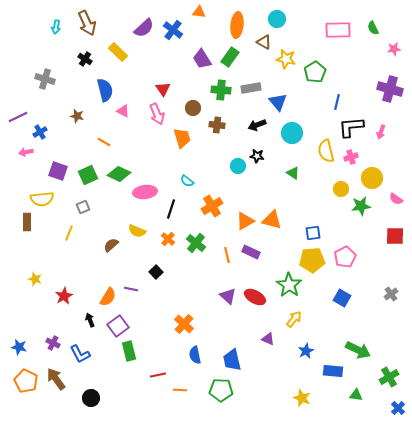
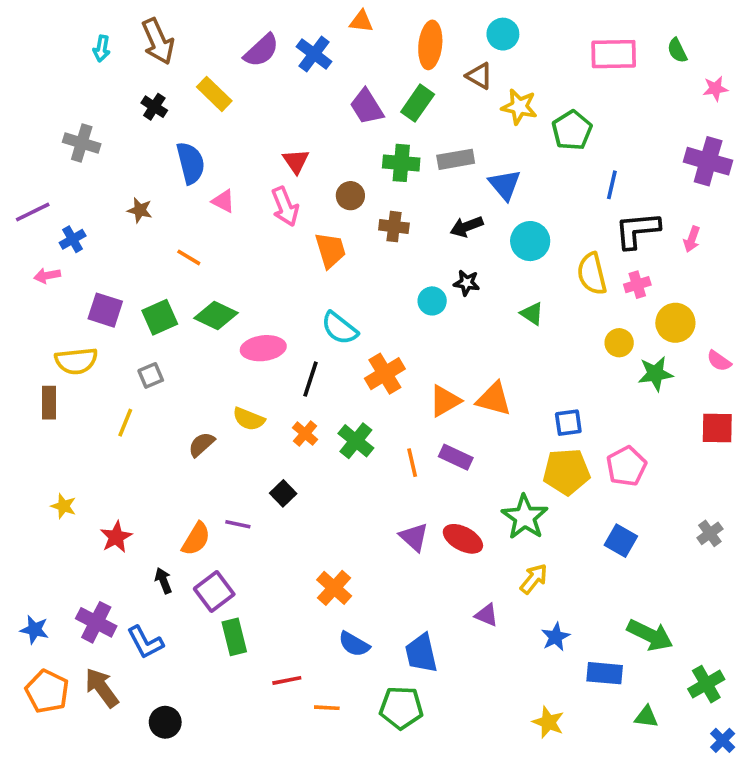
cyan semicircle: (187, 181) -> (340, 328), size x1.5
purple cross: (53, 343) -> (96, 622), size x1.5
blue semicircle: (195, 355) -> (354, 644), turned -48

